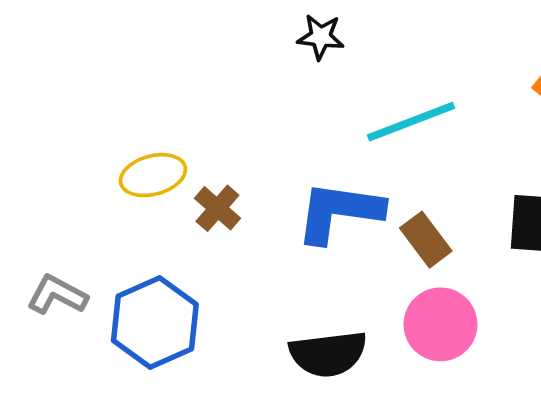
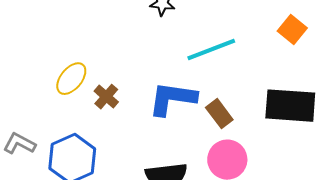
yellow ellipse: (153, 175) -> (71, 79), turned -36

